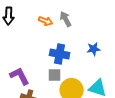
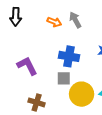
purple L-shape: (20, 76) -> (27, 66), moved

